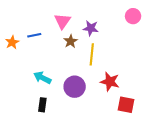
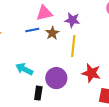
pink triangle: (62, 21) -> (44, 13), turned 42
blue line: (34, 35) -> (32, 30), moved
black rectangle: (42, 105) -> (38, 93), moved

